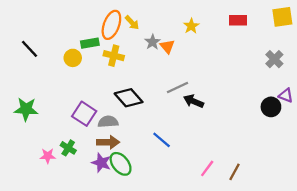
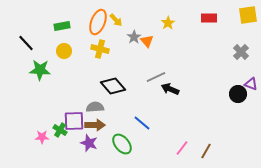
green rectangle: (90, 43) -> (62, 26), moved
green star: (26, 109) -> (40, 70), moved
purple square: (84, 114) -> (74, 121), moved, turned -35
green ellipse: (121, 164) -> (122, 144), moved

